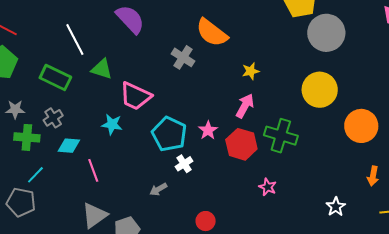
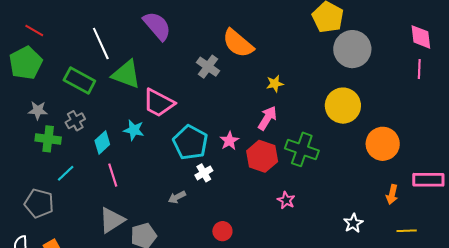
green triangle: (102, 69) -> (126, 74), size x1.4
cyan diamond: (69, 146) -> (102, 143), moved, turned -50
cyan line: (35, 175) -> (66, 173), moved

